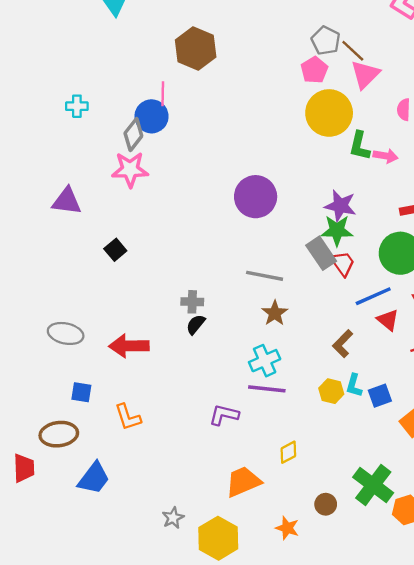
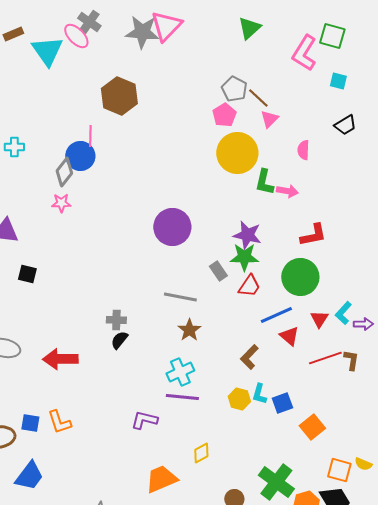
pink triangle: (365, 75) -> (269, 119), size x0.7
pink star: (130, 170) -> (61, 203), size x0.6
black square: (115, 250) -> (27, 274), moved, turned -36
gray rectangle: (321, 253) -> (218, 271), moved, size x0.7
red trapezoid: (343, 263) -> (249, 286), turned 70
blue square: (81, 392) -> (30, 423), moved

